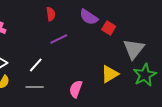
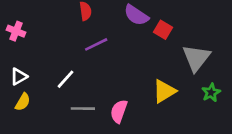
green star: (145, 75) -> (211, 93), size x0.6
gray line: (35, 87) -> (83, 109), moved

